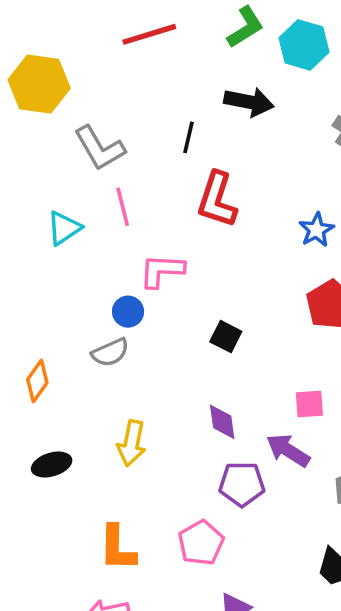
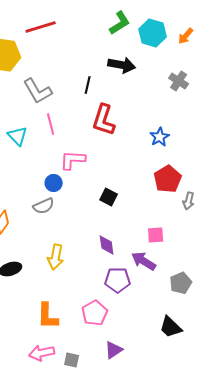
red line: (149, 34) -> (41, 27), moved
cyan triangle: (64, 228) -> (18, 136), turned -40

